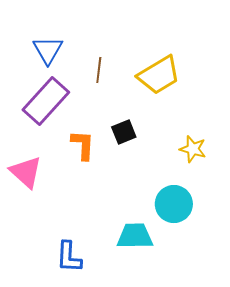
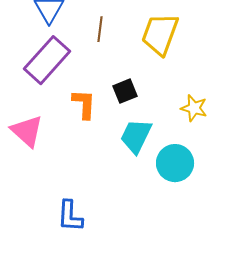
yellow trapezoid: (159, 75) -> (160, 34), turned 141
cyan trapezoid: (135, 236) -> (136, 136), moved, turned -63

